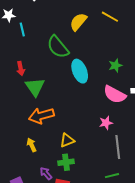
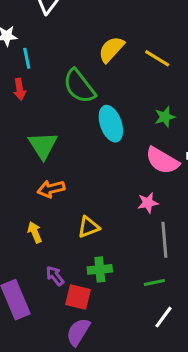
yellow line: (110, 17) -> (157, 58), moved
red arrow: (21, 69) -> (20, 89), moved
orange arrow: (41, 116) -> (51, 189), size x0.7
green cross: (66, 162) -> (100, 269), moved

